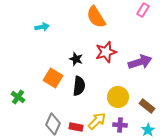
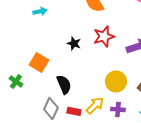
orange square: (53, 78) -> (39, 62), moved
black semicircle: (79, 86) -> (64, 84), moved, turned -30

